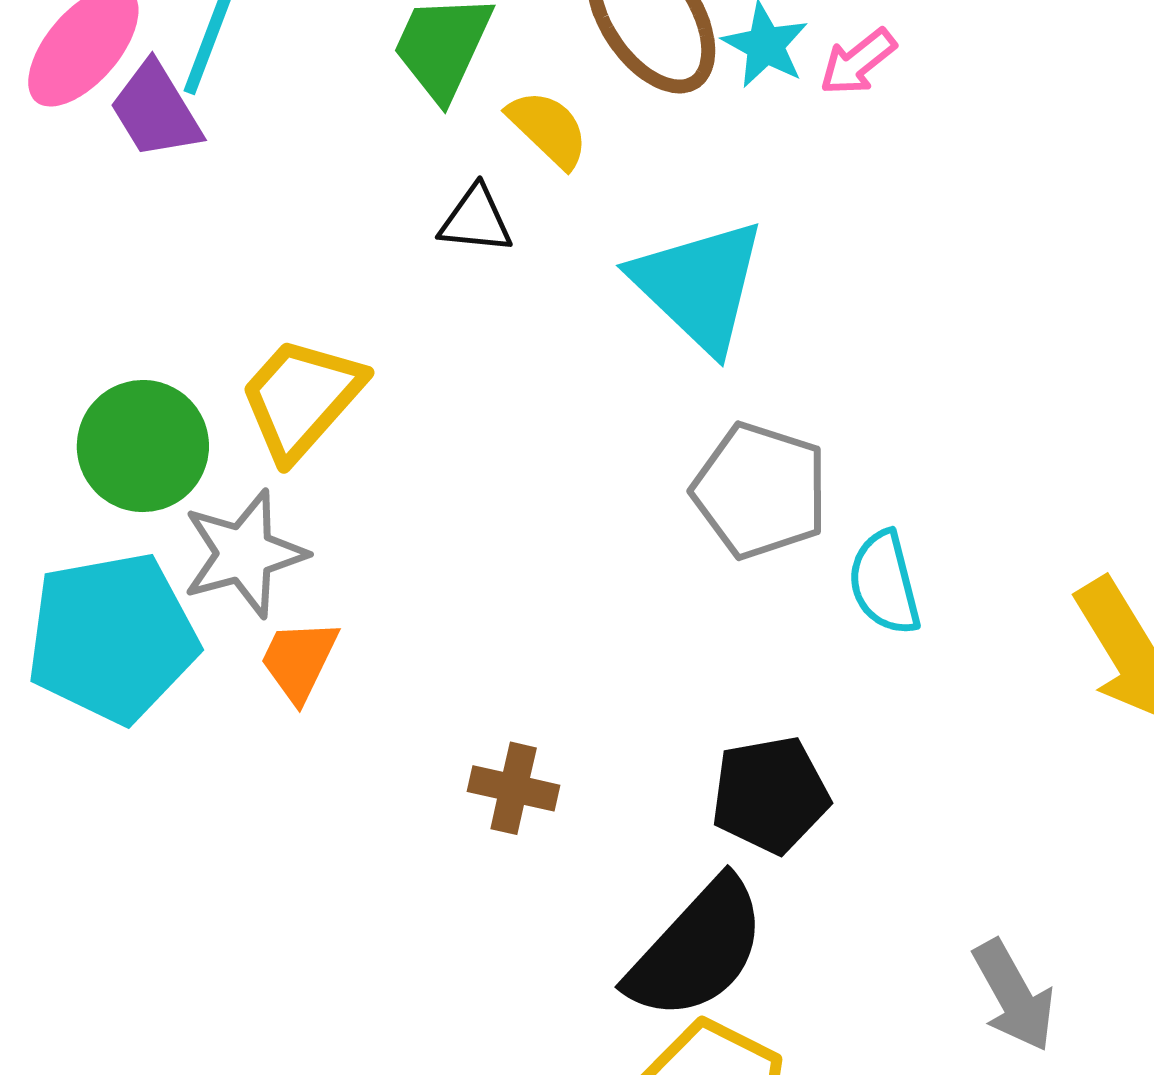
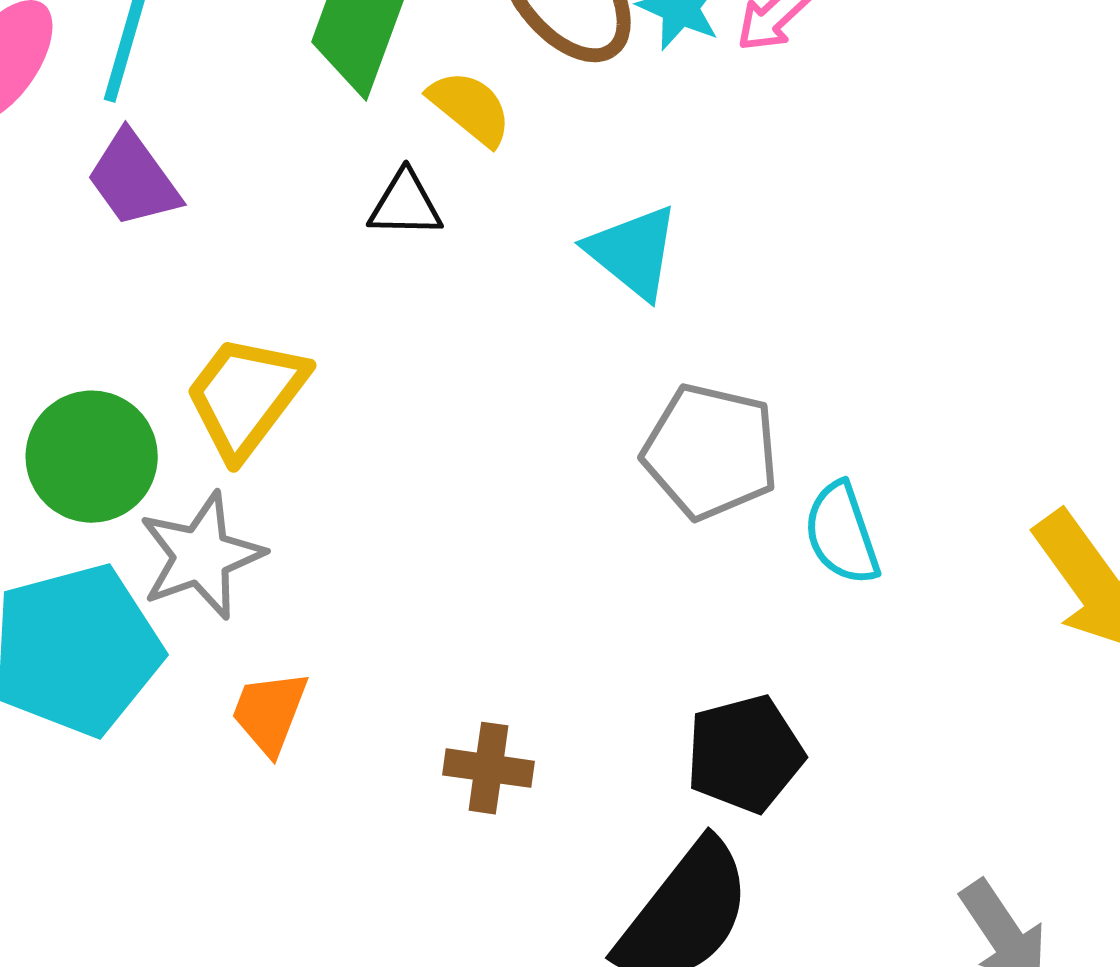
purple trapezoid: (156, 110) -> (133, 179), moved
cyan triangle: (699, 285) -> (633, 252), size x0.7
orange trapezoid: (299, 660) -> (270, 712), moved

